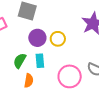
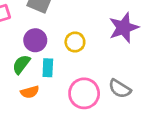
purple circle: (37, 38) -> (35, 40), moved
orange semicircle: (29, 81) -> (30, 92), turned 56

